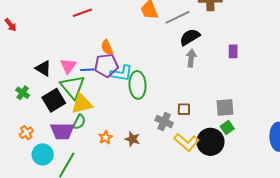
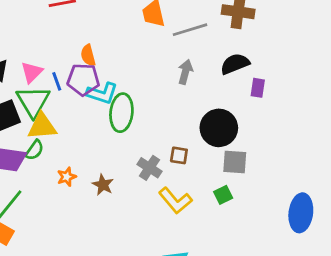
black semicircle: (190, 37) -> (235, 64), moved
gray arrow: (191, 58) -> (185, 72), moved
blue line: (87, 70) -> (57, 81), turned 64
green square: (227, 128) -> (223, 195), moved
black circle: (210, 142) -> (219, 128), moved

